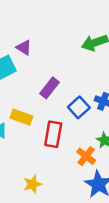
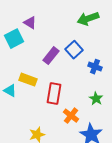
blue square: (79, 107) -> (74, 50), moved
orange cross: (86, 156) -> (71, 116), moved

